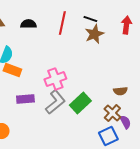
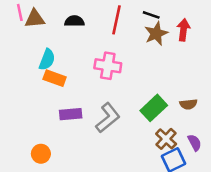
red arrow: (126, 25) -> (183, 30), moved
pink cross: (55, 79) -> (108, 66), moved, turned 30
green rectangle: (80, 103) -> (154, 108), moved
brown cross: (112, 113) -> (166, 139), moved

